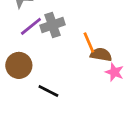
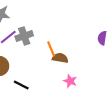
pink star: (114, 72) -> (70, 81), moved

